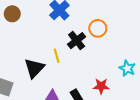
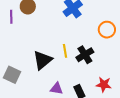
black cross: (77, 41) -> (85, 55), moved

